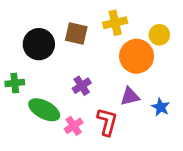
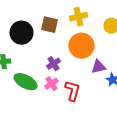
orange circle: (137, 56) -> (81, 46), moved
purple triangle: (130, 96) -> (98, 67), moved
pink cross: (74, 126) -> (51, 84), moved

